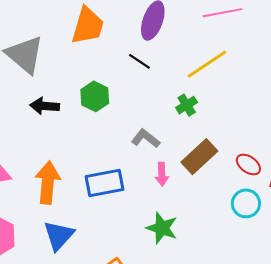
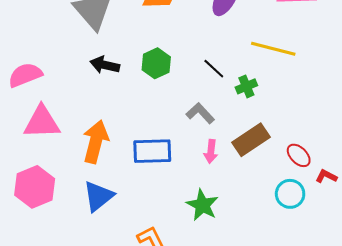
black line: (139, 61) -> (214, 69), moved
yellow line: (207, 64) -> (273, 49), turned 39

